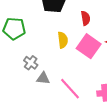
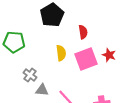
pink square: (89, 46) -> (86, 59), turned 35

